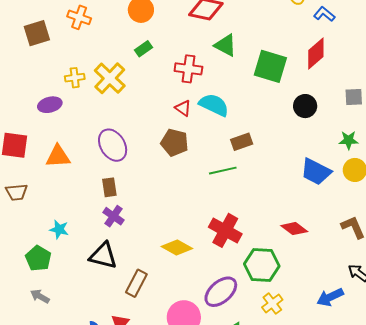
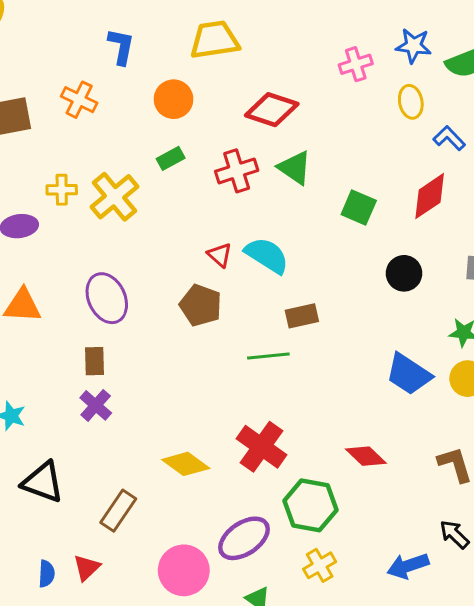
green square: (270, 66) -> (359, 207), size x0.7
red cross: (188, 69) -> (237, 171), moved, turned -32
black triangle: (103, 256) -> (43, 482), moved

